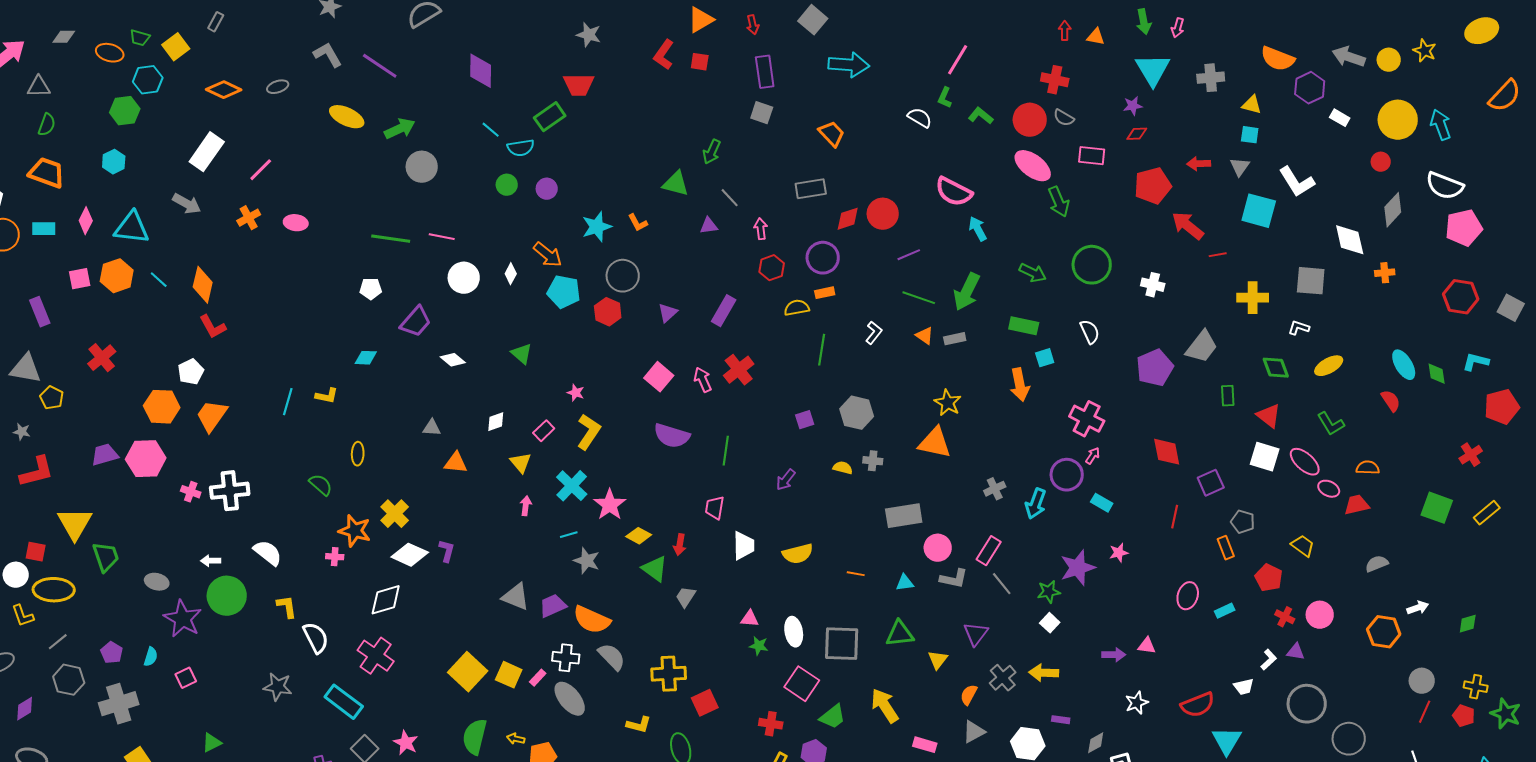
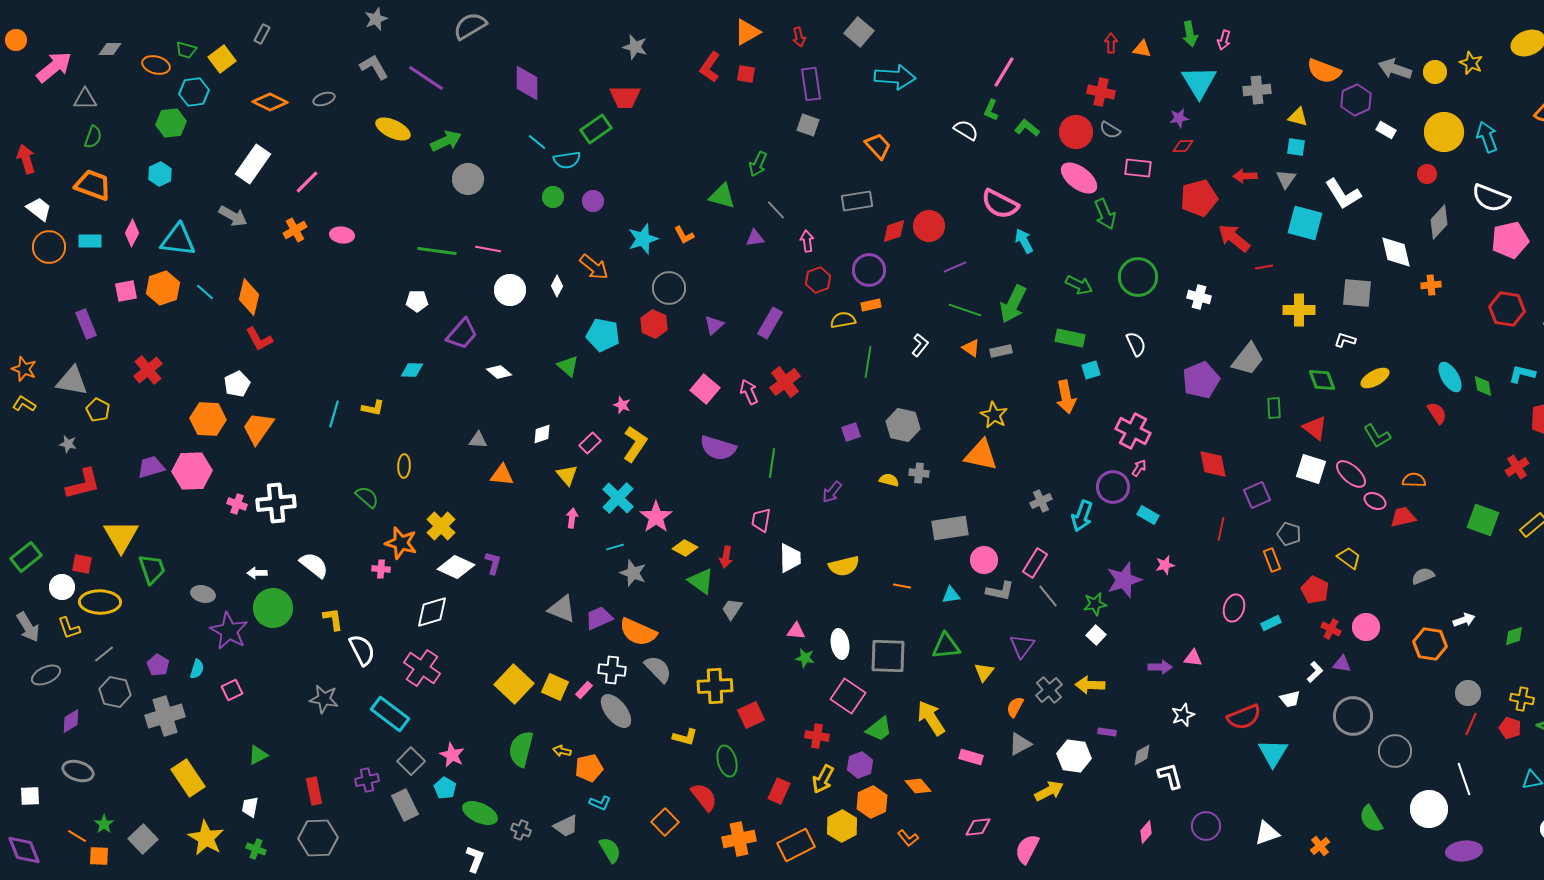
cyan pentagon: (564, 292) -> (603, 335), moved

